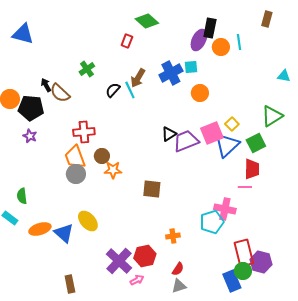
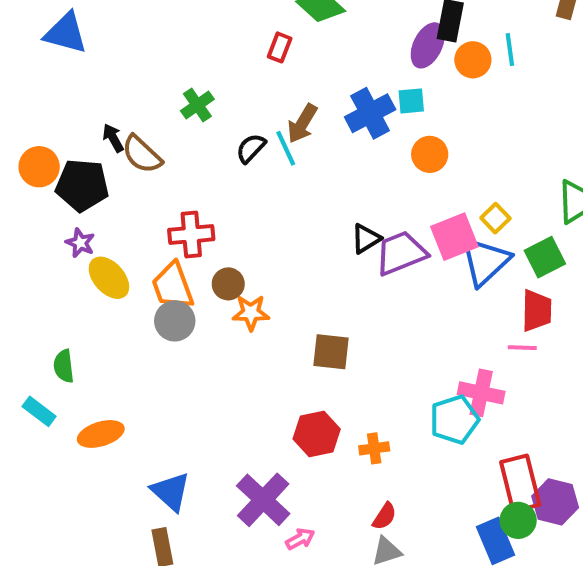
yellow ellipse: (88, 221) -> (109, 278), moved
blue triangle: (64, 233) -> (171, 492), moved
red hexagon: (145, 256) -> (317, 434), moved

